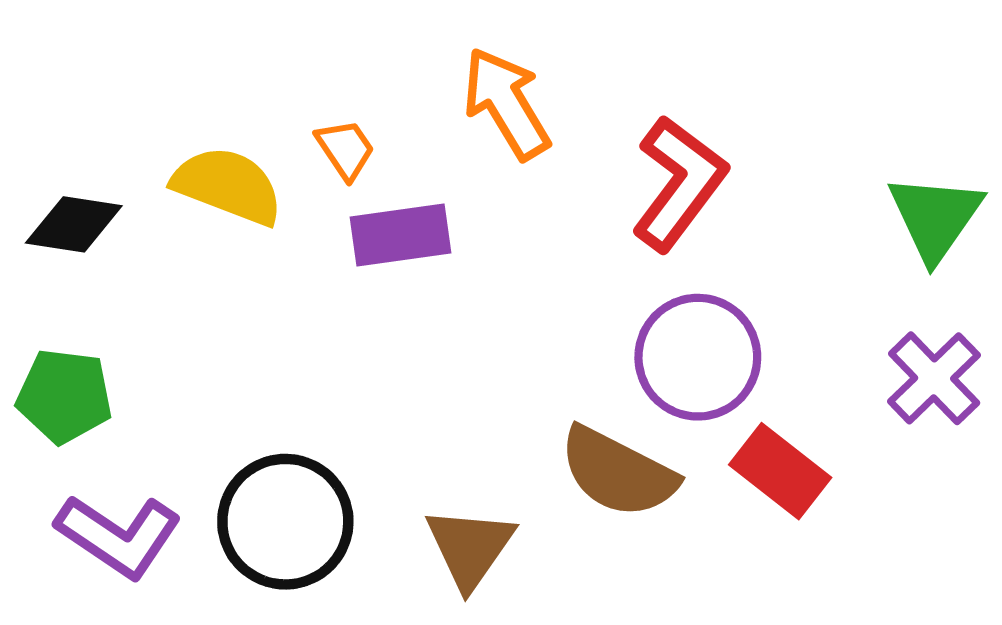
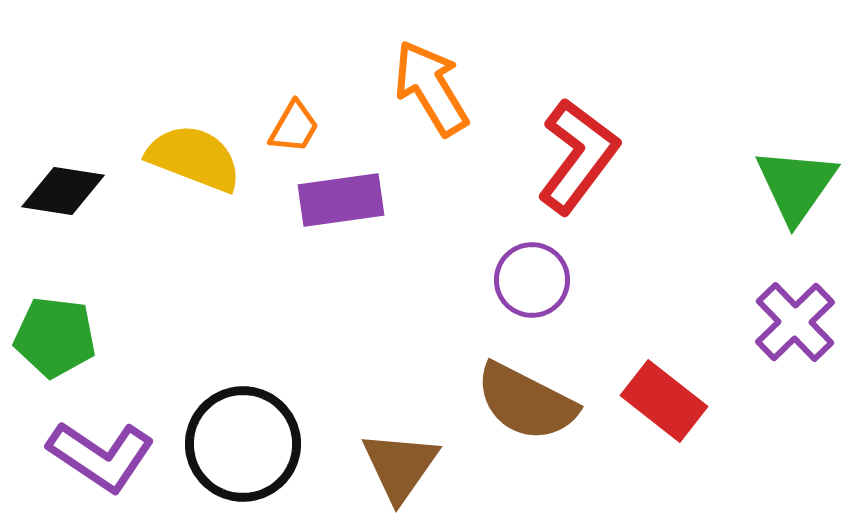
orange trapezoid: (345, 149) -> (294, 127), turned 64
purple circle: (698, 357) -> (532, 280), moved, size x0.7

